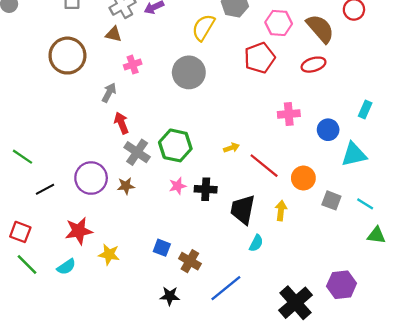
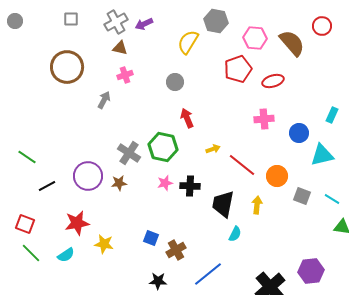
brown triangle: (114, 34) -> (120, 48), moved
red ellipse: (313, 65) -> (273, 81), moved
gray circle: (189, 72) -> (175, 82), size x0.6
red arrow: (121, 123) -> (187, 118), moved
brown cross: (190, 261) -> (176, 250), turned 30

